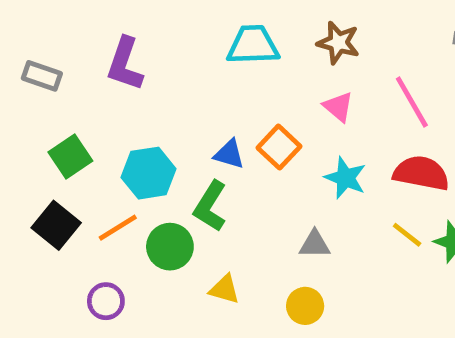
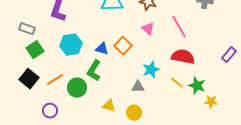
gray rectangle: (42, 76) -> (27, 29), moved
cyan hexagon: (149, 173) -> (71, 45), moved
cyan star: (345, 178) -> (151, 70), moved, turned 30
yellow triangle: (224, 289) -> (109, 106), moved

